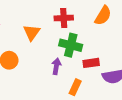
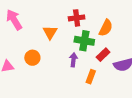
orange semicircle: (103, 16) -> (106, 28), moved
red rectangle: (91, 63) -> (103, 55), turned -32

